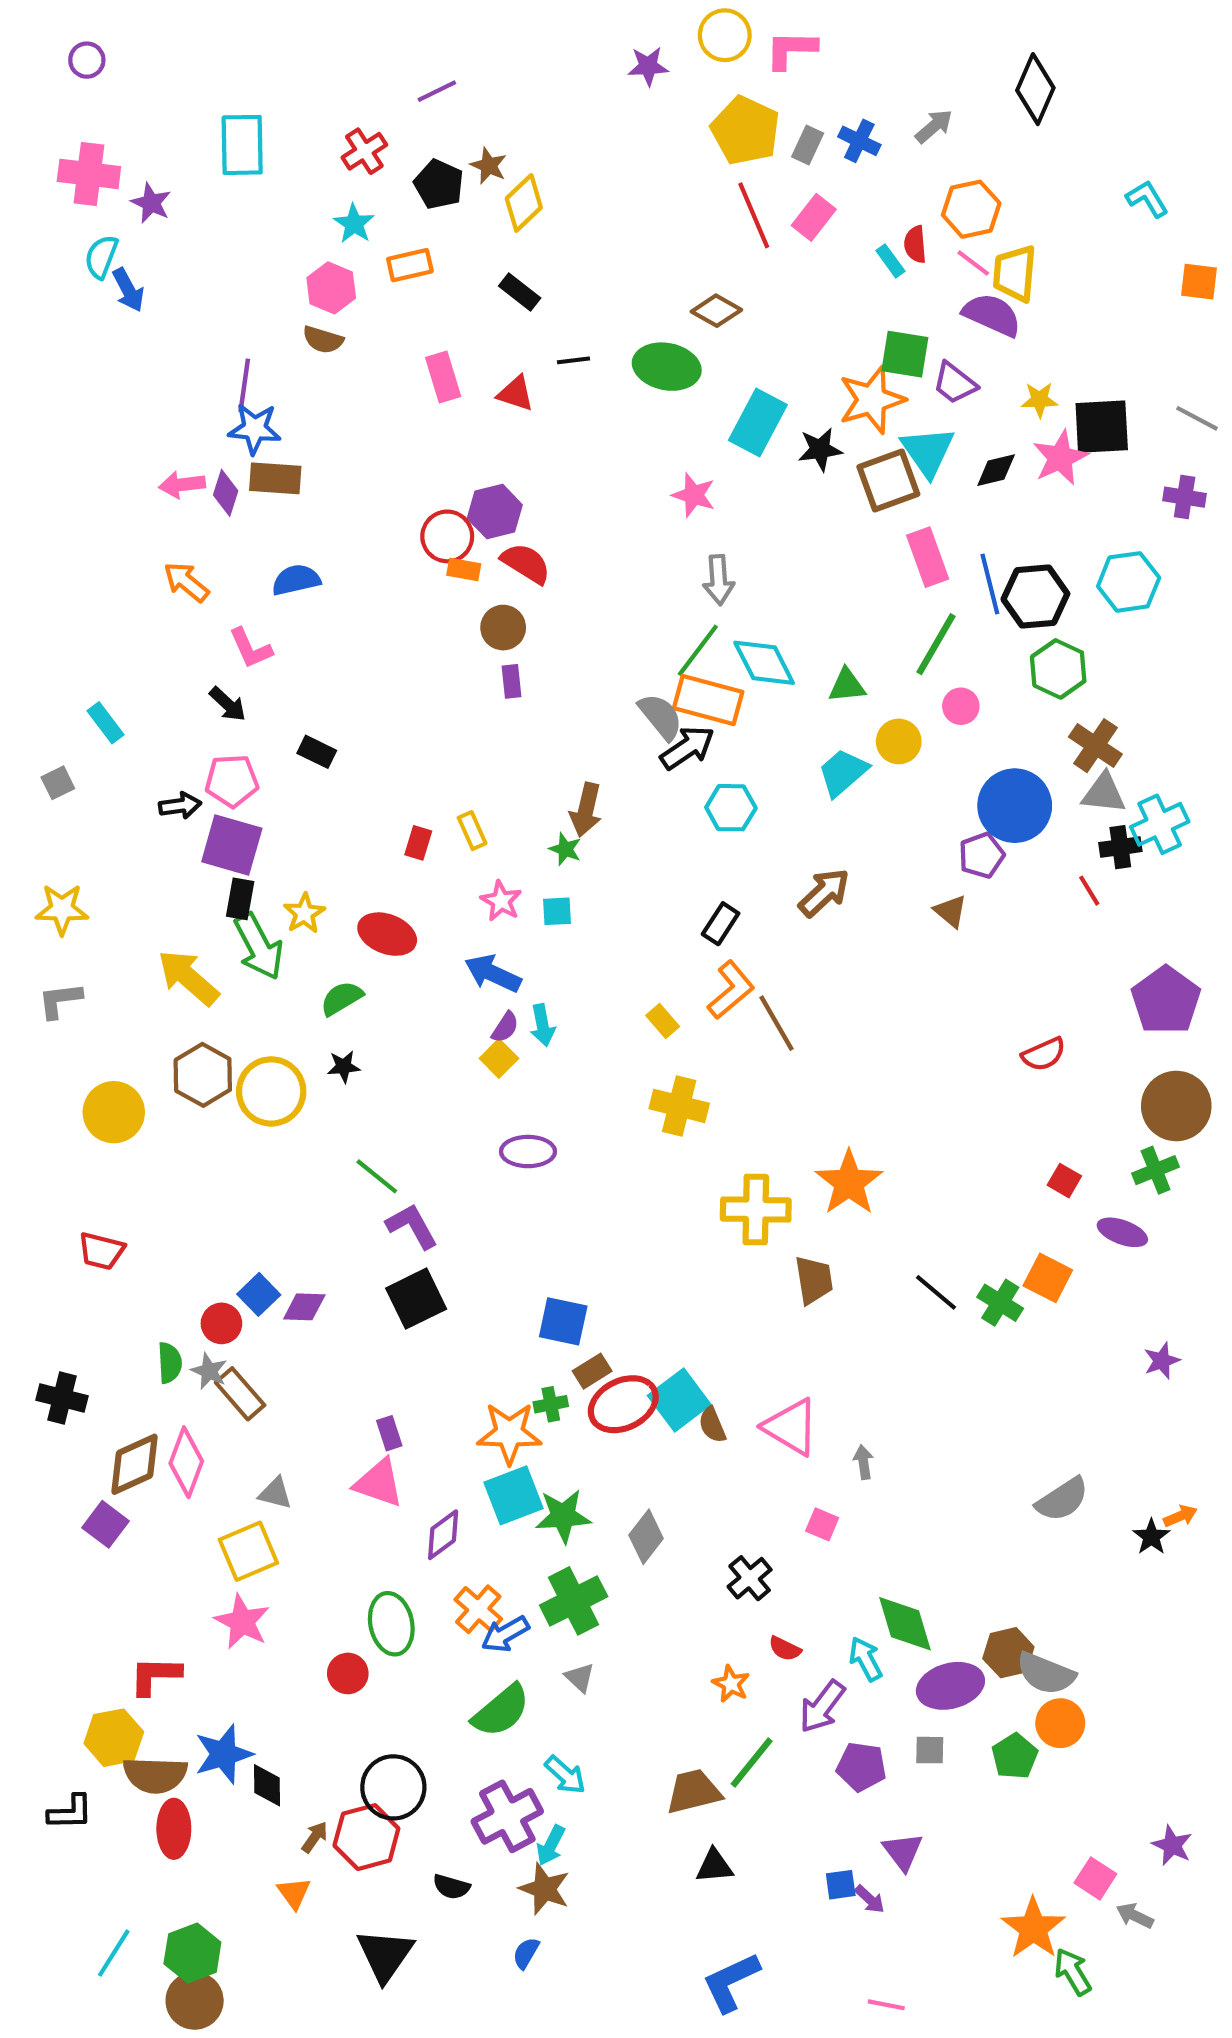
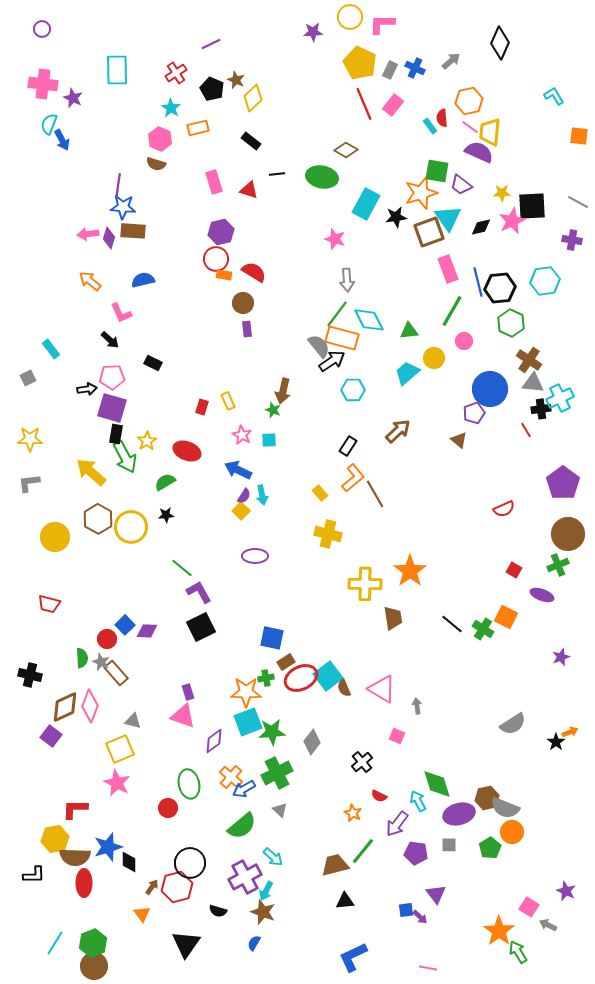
purple hexagon: (495, 512) -> (221, 232), moved

